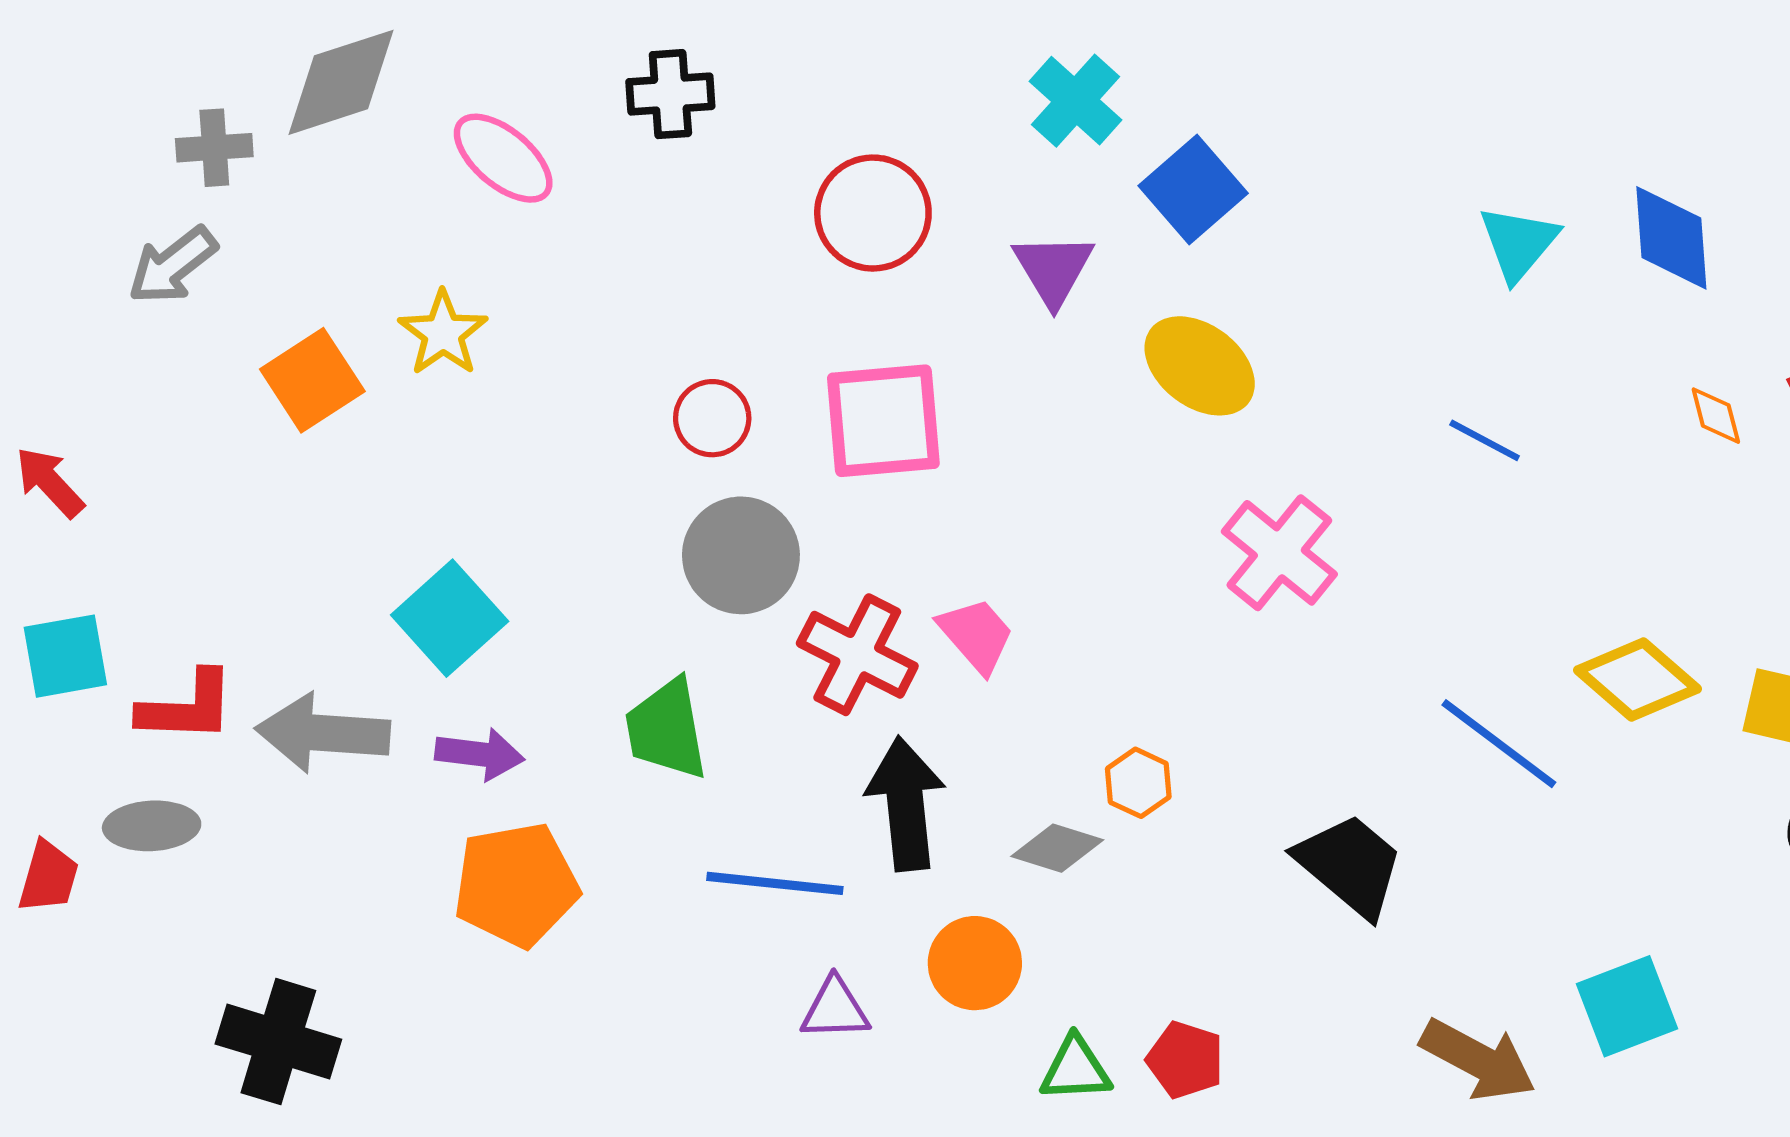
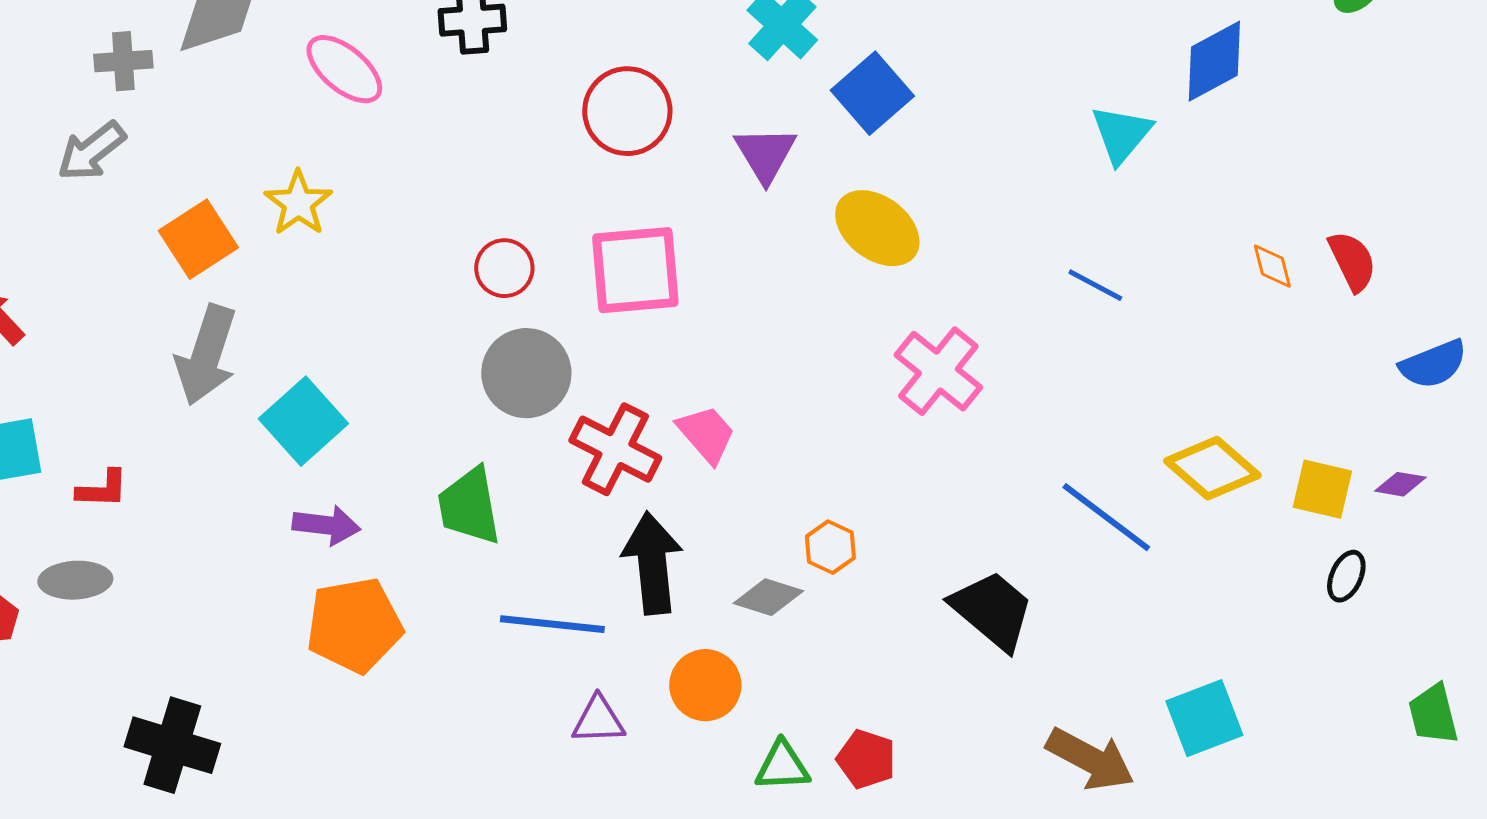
blue diamond: (1671, 238) -> (1214, 61), moved, turned 66
red L-shape: (187, 707) -> (102, 489), size x0.7
gray arrow: (323, 733) -> (206, 355), moved, turned -76

